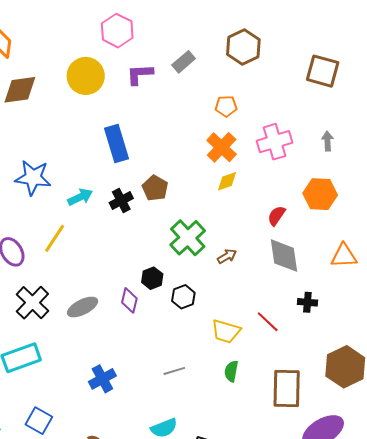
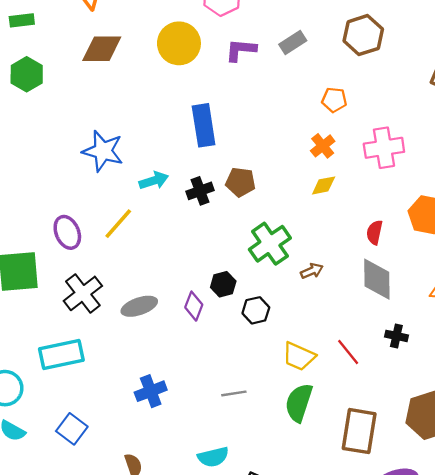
orange cross: (222, 147) -> (323, 146), size x0.7
brown pentagon: (155, 188) -> (241, 182), turned -30
red semicircle: (276, 216) -> (375, 232), turned -30
green semicircle: (231, 371) -> (299, 403), size x1.6

